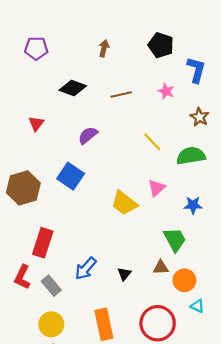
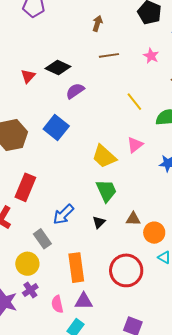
brown arrow: (104, 48) -> (97, 23), moved
black diamond: (73, 88) -> (58, 67), moved
green trapezoid: (175, 239) -> (106, 191), moved
gray rectangle: (51, 286) -> (42, 239), moved

